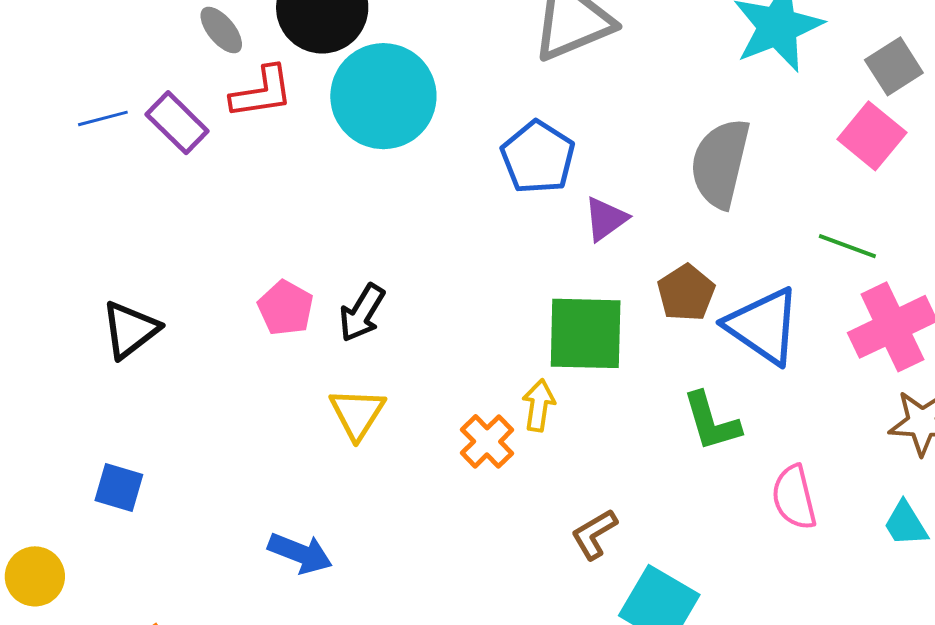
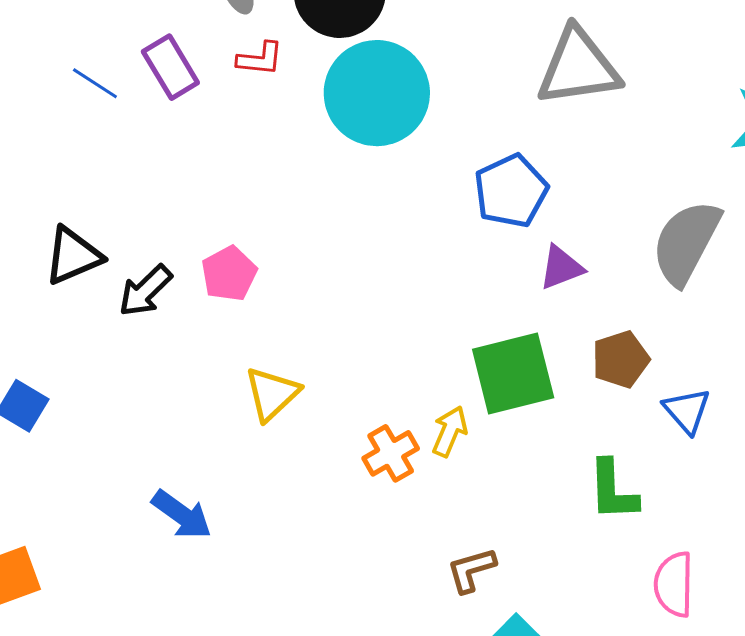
red L-shape: (262, 92) -> (260, 59), size x0.7
blue line: (103, 118) -> (95, 83), moved, turned 33
black arrow: (362, 313) -> (145, 291), moved
blue triangle: (763, 326) -> (687, 411), size x0.6
green square: (586, 333) -> (513, 374), turned -30

